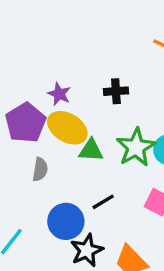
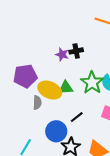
purple star: (59, 94) -> (62, 54), moved
purple pentagon: (26, 123) -> (25, 76), turned 30
yellow ellipse: (67, 128) -> (50, 90), moved

